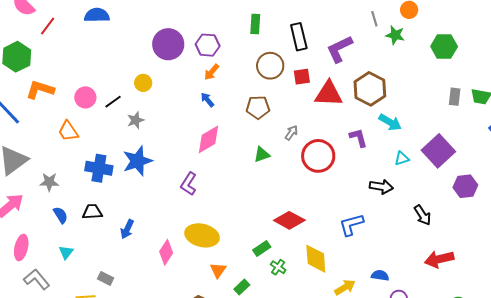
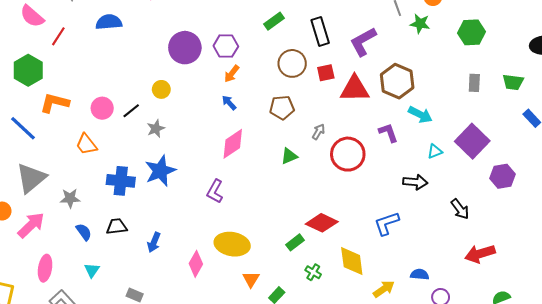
green rectangle: (255, 24) -> (274, 21), turned 54
gray rectangle: (455, 97) -> (474, 83), moved
green rectangle: (262, 249) -> (295, 242), moved

